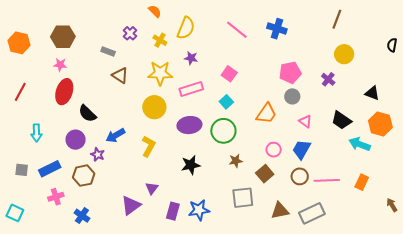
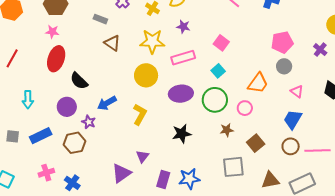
pink circle: (274, 150) -> (245, 108), moved
pink cross: (56, 197) -> (46, 173), moved

